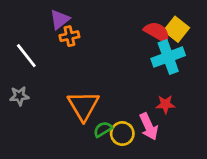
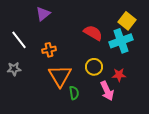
red semicircle: (157, 32) -> (93, 33), moved
orange cross: (69, 36) -> (49, 50), moved
green semicircle: (103, 129) -> (74, 93), turned 112
yellow circle: (122, 134) -> (94, 67), moved

